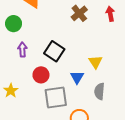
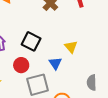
gray semicircle: (99, 91) -> (92, 83), moved

